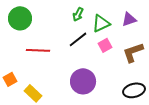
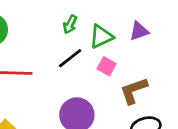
pink square: (105, 45) -> (107, 66), turned -32
brown L-shape: (133, 52) -> (134, 91), moved

